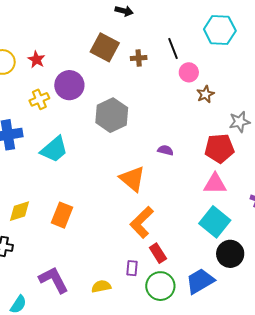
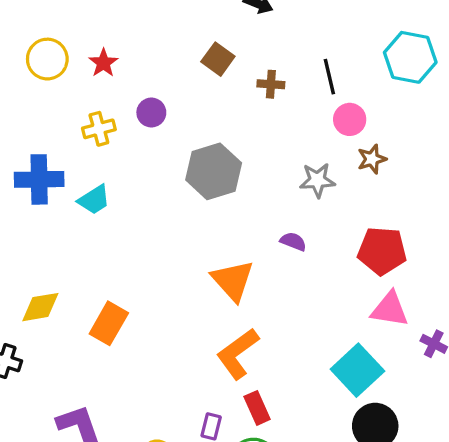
brown square: (105, 47) -> (218, 59), size x0.7
purple circle: (69, 85) -> (151, 113), size x0.6
gray star: (240, 122) -> (317, 180), moved
cyan trapezoid: (54, 149) -> (94, 200), moved, size x0.7
pink triangle: (215, 184) -> (390, 309), moved

